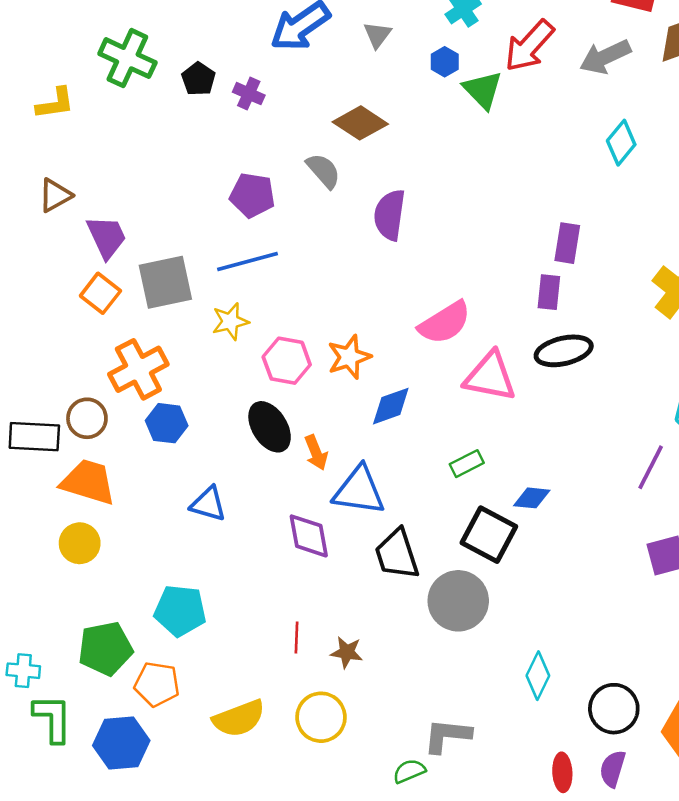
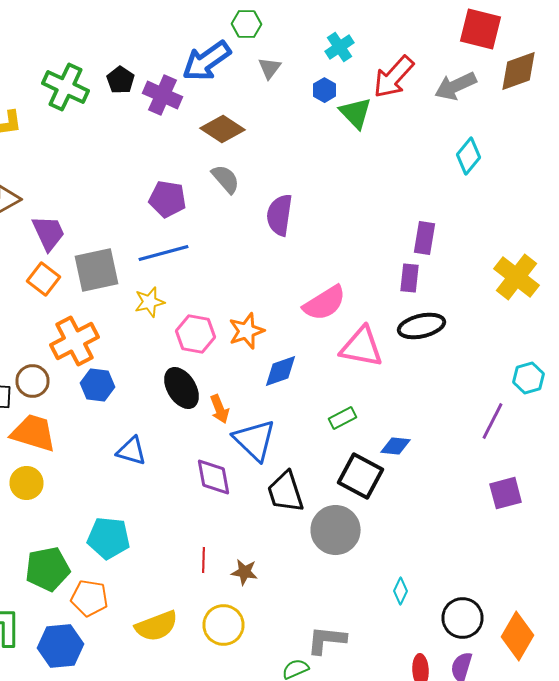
black pentagon: (198, 79) -> (120, 80), moved
purple cross: (249, 94) -> (162, 95), moved, size x1.5
brown diamond: (360, 123) -> (222, 129), moved
blue triangle: (359, 491) -> (254, 440), turned 36
cyan diamond: (538, 676) -> (400, 591), size x0.7

